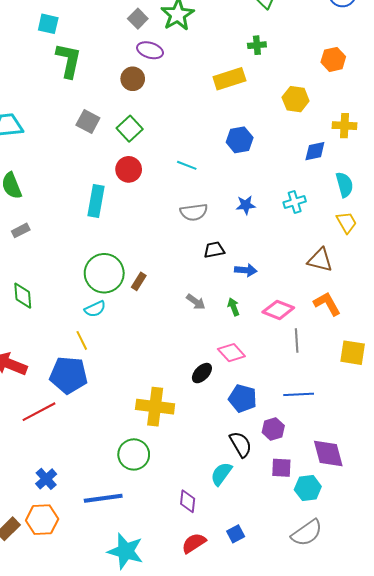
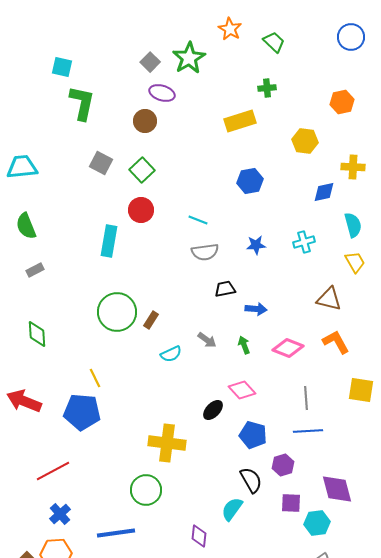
cyan line: (187, 165) -> (198, 220), moved
cyan semicircle: (95, 309) -> (171, 354), moved
gray line: (297, 340) -> (306, 398), moved
red line: (39, 412) -> (53, 471), moved

